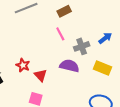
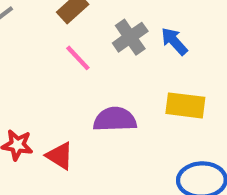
blue arrow: (105, 38) -> (174, 41), turned -80
gray cross: (82, 46) -> (130, 37), moved

